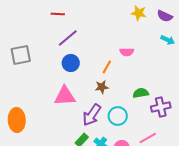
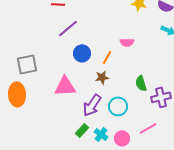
gray square: (21, 55) -> (27, 64), moved
blue circle: (71, 63) -> (82, 53), moved
green semicircle: (141, 93) -> (141, 83), turned -98
orange ellipse: (17, 120) -> (17, 94), moved

